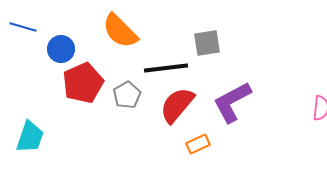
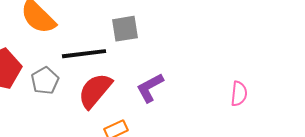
purple L-shape: (232, 102) -> (150, 88), size x0.7

